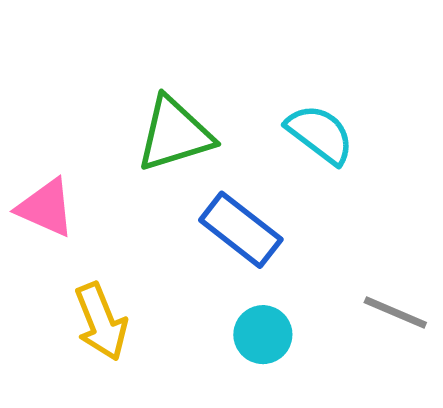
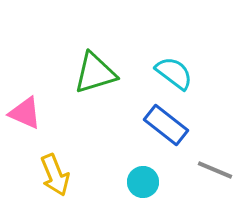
blue rectangle: (241, 230) -> (166, 125), moved

